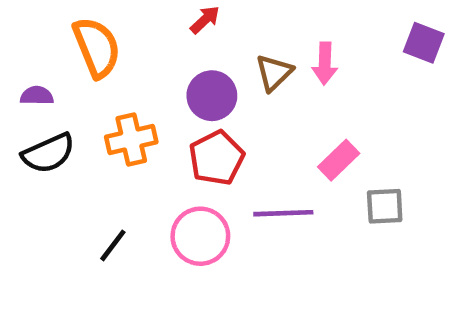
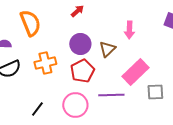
brown triangle: (274, 73) -> (107, 49), moved
pink rectangle: (339, 160) -> (135, 72), size x1.5

